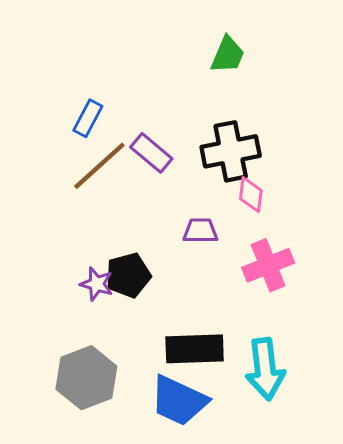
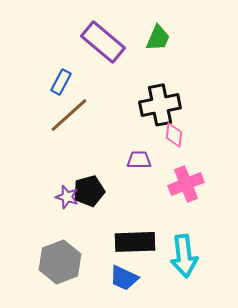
purple rectangle: (151, 153) -> (103, 42), moved, size x1.5
blue trapezoid: (179, 401) -> (124, 278), size x0.7

